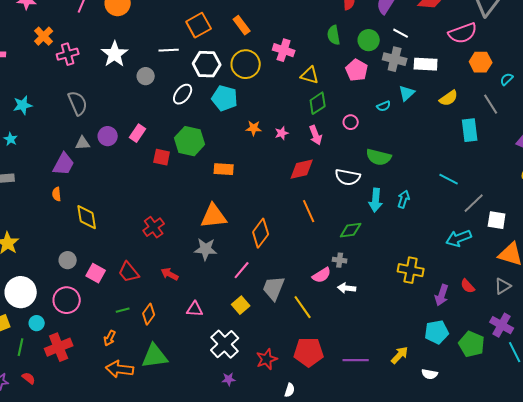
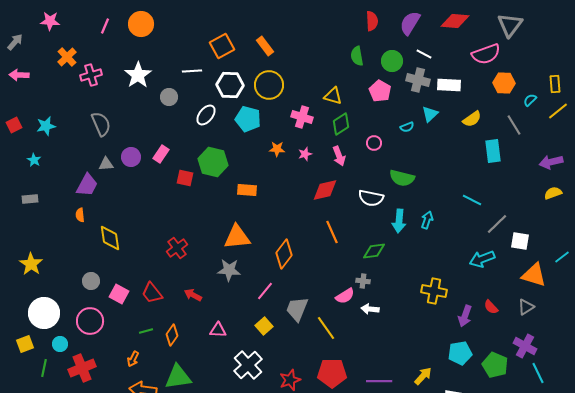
pink cross: (284, 50) -> (302, 117), moved

